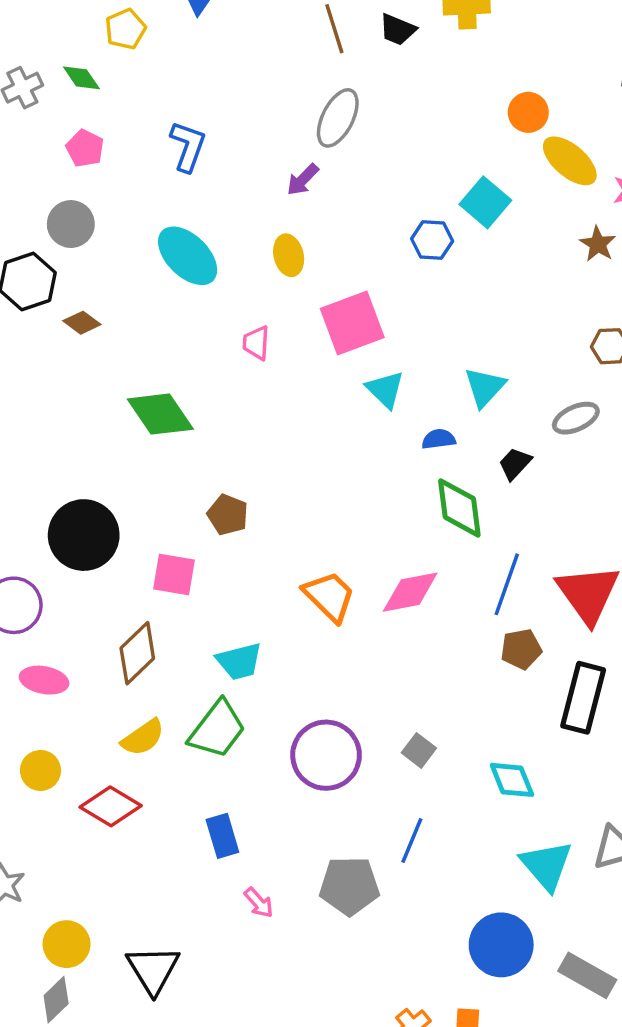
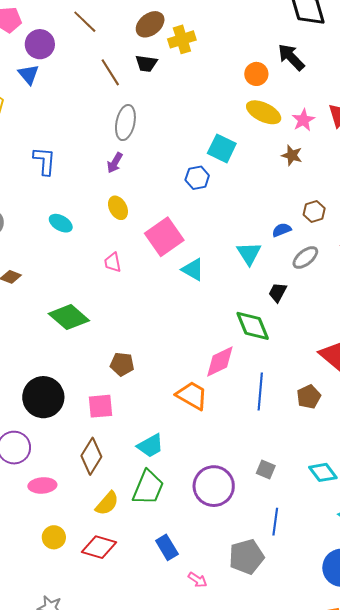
orange circle: (528, 112) -> (256, 74), moved
cyan ellipse: (188, 256) -> (61, 223), size x0.6
blue semicircle: (439, 439) -> (282, 230), moved
blue line: (507, 584) -> (260, 391), moved
pink diamond: (410, 592) -> (220, 361), moved

